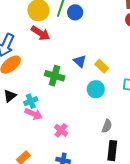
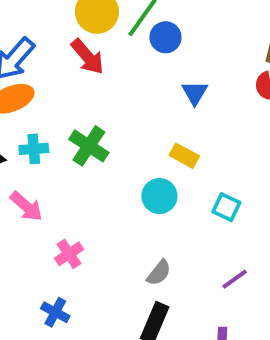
blue triangle: (80, 61) -> (195, 93), moved
yellow rectangle: (102, 66) -> (184, 156), turned -32
cyan cross: (31, 101) -> (34, 149), moved

